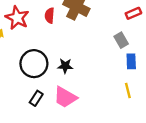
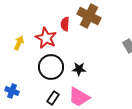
red star: (17, 18) -> (46, 38), moved

